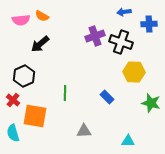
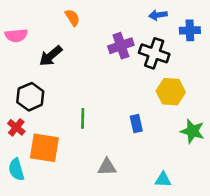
orange semicircle: (42, 16) -> (72, 18), moved, turned -152
pink semicircle: (21, 20) -> (16, 35), moved
blue rectangle: (107, 97) -> (136, 124), turned 32

